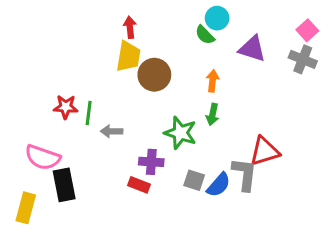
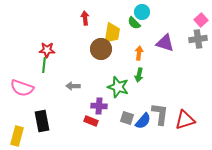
purple triangle: (252, 49) -> (165, 43), moved
yellow trapezoid: (128, 56) -> (112, 33), moved
gray cross: (303, 59) -> (198, 39), turned -30
red star: (66, 107) -> (47, 50), moved
green line: (89, 113) -> (44, 65), moved
red triangle: (265, 151) -> (185, 120), moved
pink semicircle: (43, 157) -> (22, 88), moved

